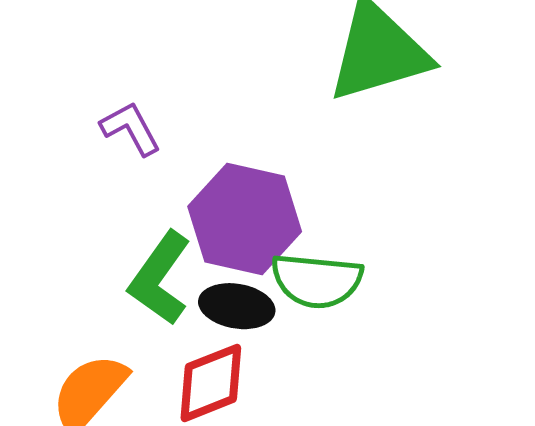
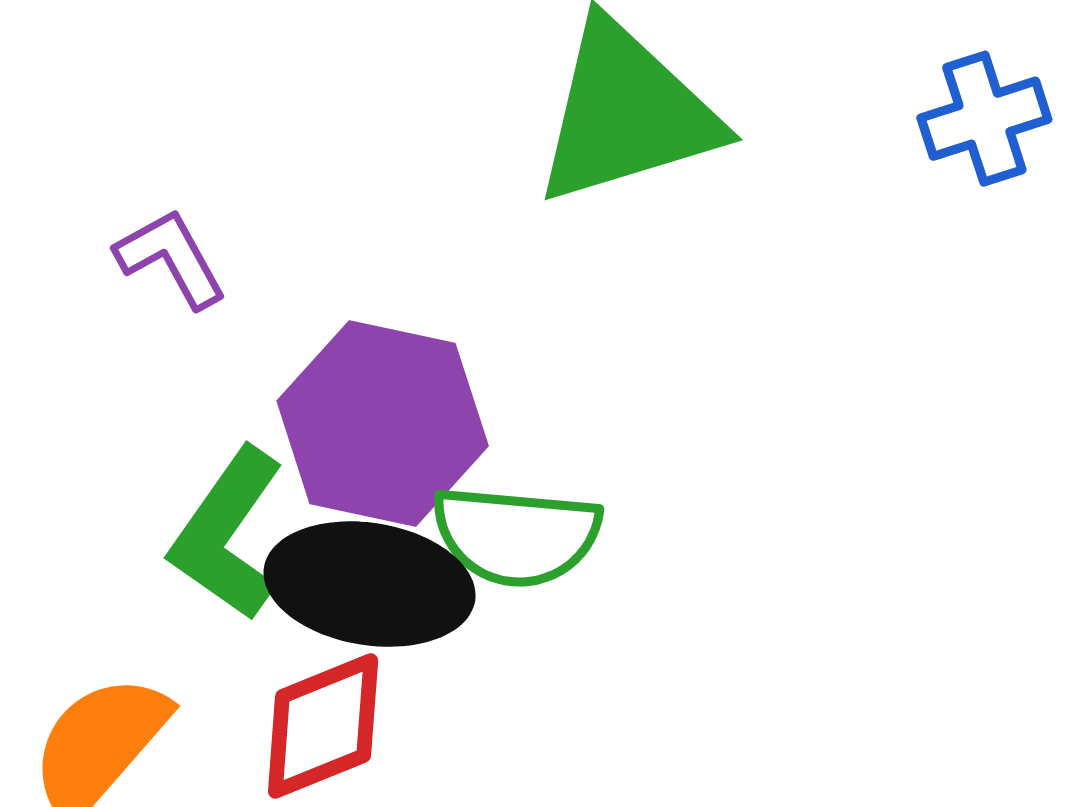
black ellipse: (237, 306) -> (370, 584), size x1.5

